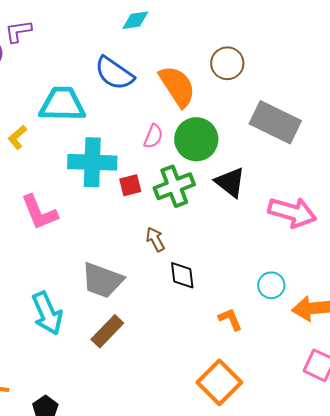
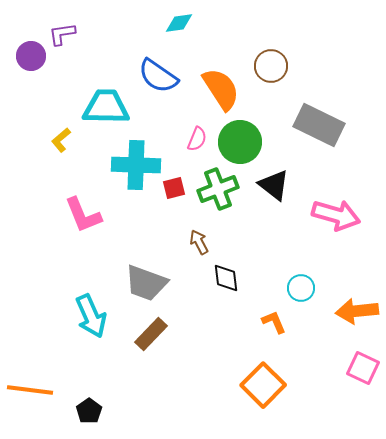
cyan circle: (271, 285) -> (301, 288), moved

